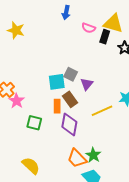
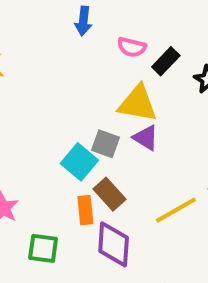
yellow triangle: (113, 23) -> (138, 104), moved
black rectangle: (105, 37) -> (166, 61), turned 32
cyan square: (57, 82) -> (79, 162), turned -36
purple triangle: (87, 84) -> (146, 138), moved, turned -32

